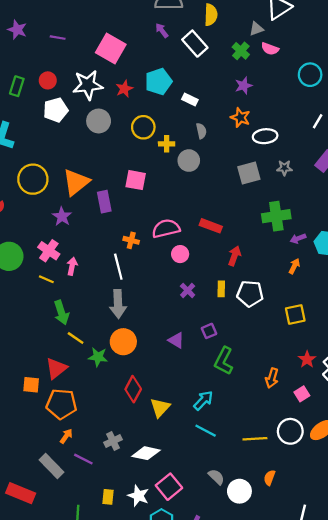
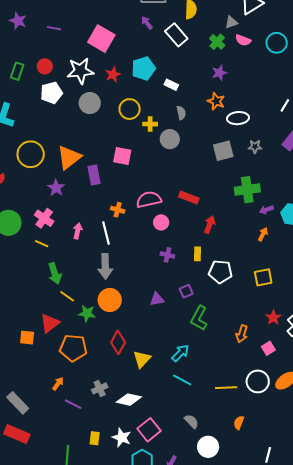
cyan circle: (310, 75) -> (277, 43), moved
pink arrow: (72, 266) -> (78, 231), moved
purple cross: (188, 290) -> (167, 255), turned -32
white pentagon: (250, 294) -> (220, 272), moved
purple triangle: (176, 340) -> (157, 299), turned -42
orange pentagon: (61, 404) -> (73, 348), moved
gray rectangle: (51, 466) -> (18, 403), moved
white circle: (239, 491) -> (208, 447), moved

